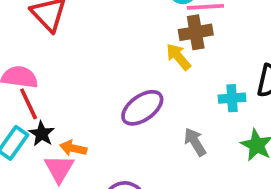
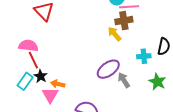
purple ellipse: (142, 108) -> (108, 69), moved

